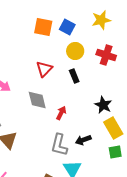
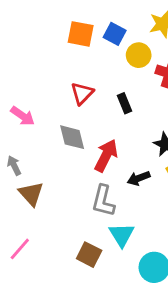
yellow circle: (75, 51) -> (139, 55), moved
red arrow: (61, 113) -> (106, 156), size x1.6
black arrow: (83, 140) -> (139, 178), moved

